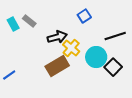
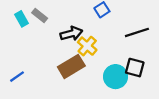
cyan circle: (96, 57) -> (115, 77), moved
black square: (113, 67) -> (135, 68), turned -30

